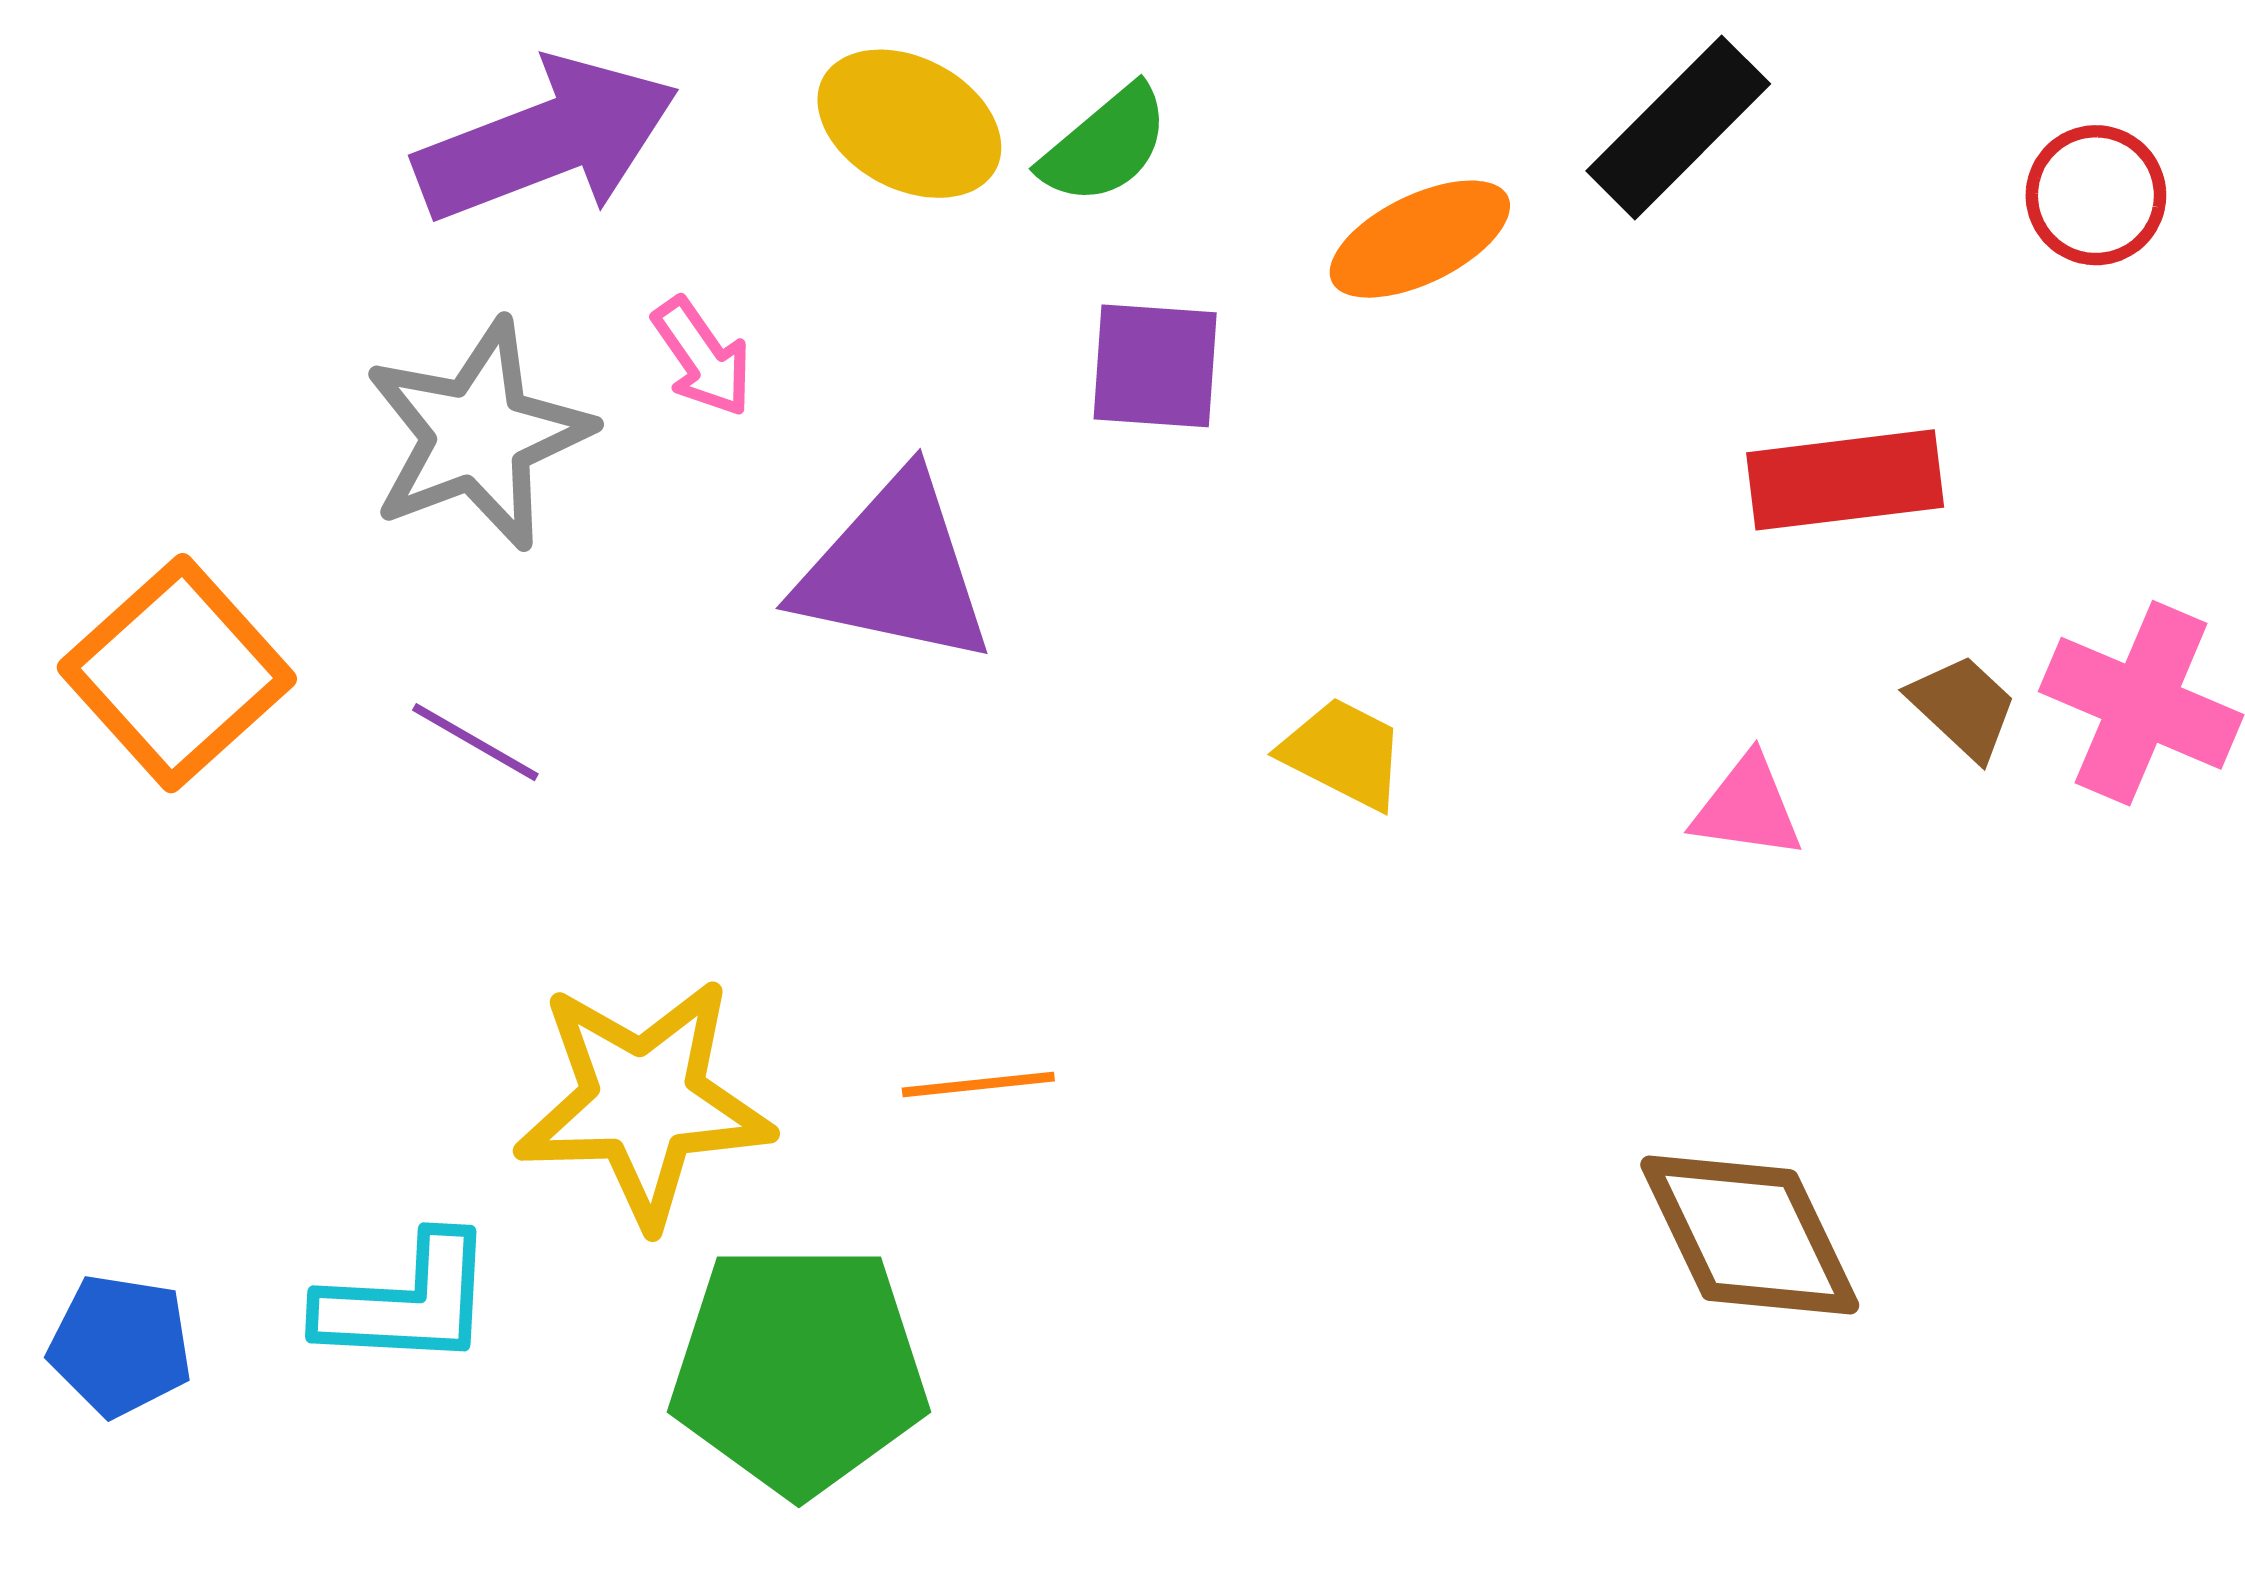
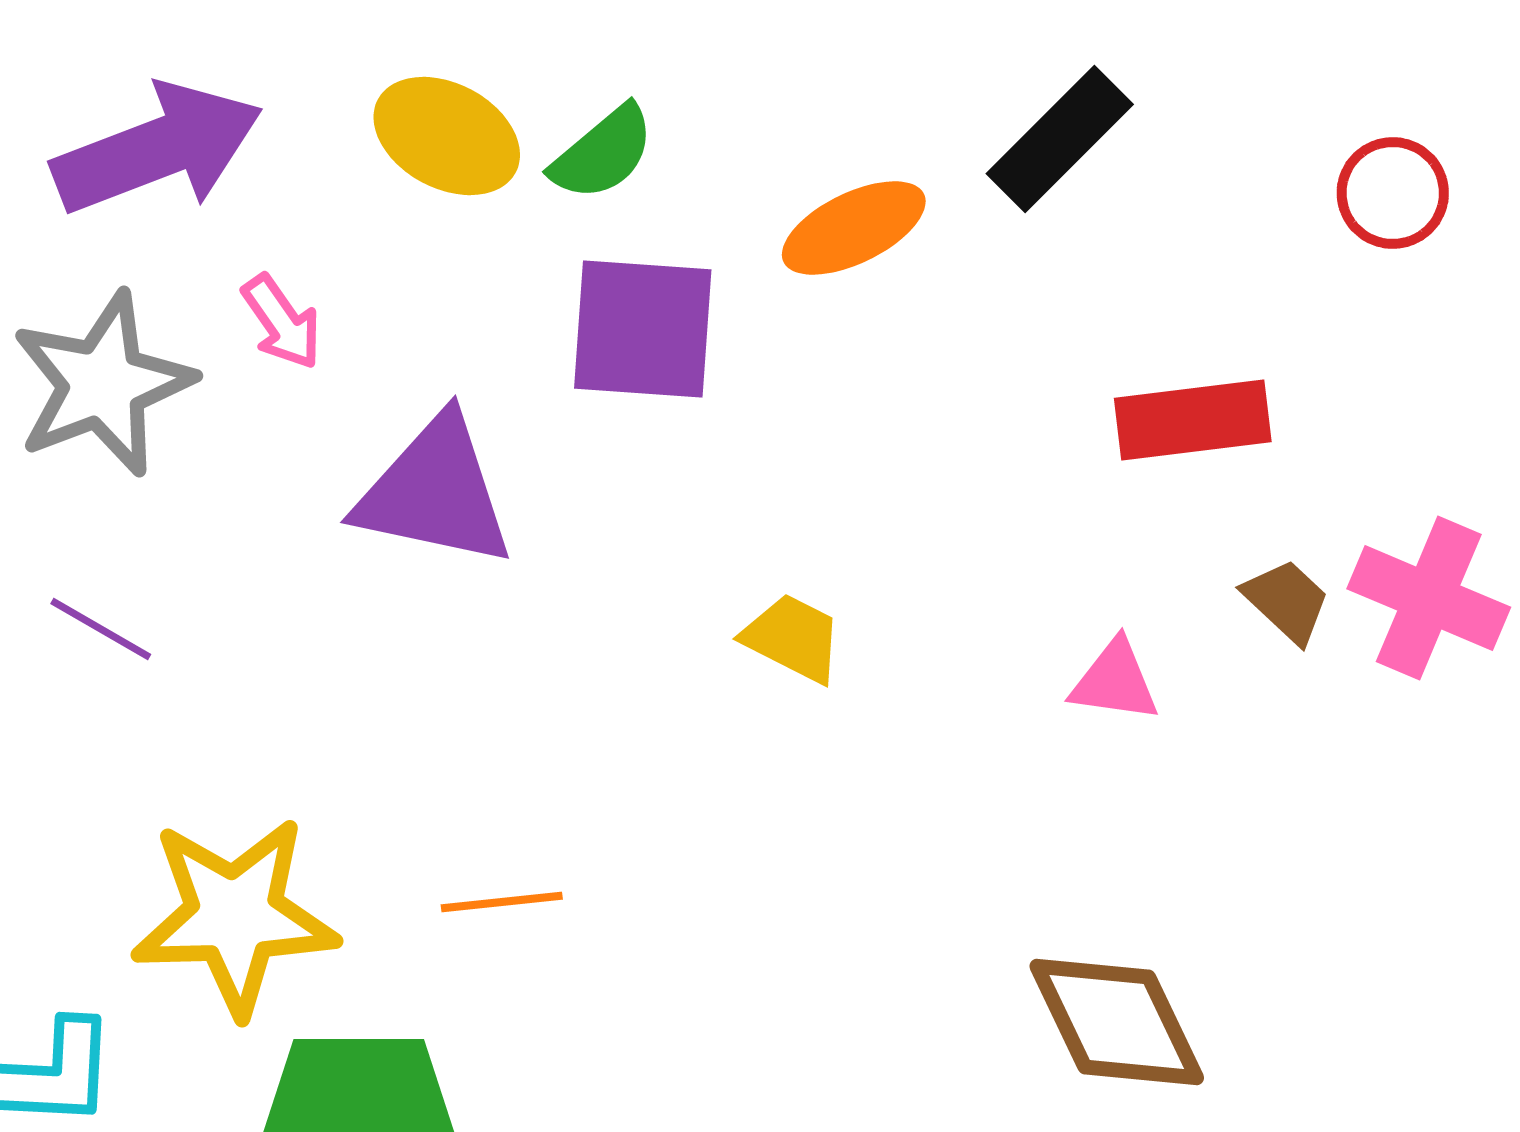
purple square: (1155, 366) -> (643, 329), size x1.4

